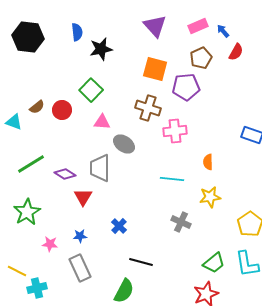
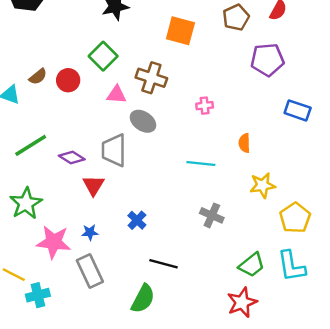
purple pentagon: (186, 87) -> (267, 60), moved
brown cross: (148, 108) -> (151, 78), moved
pink cross: (175, 131) -> (205, 106), size x0.6
yellow star: (210, 197) -> (263, 185), moved
pink star: (50, 244) -> (54, 242), size x1.8

